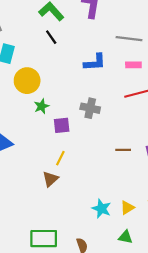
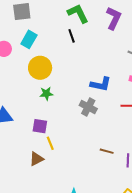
blue L-shape: (95, 62) -> (101, 84), moved
purple square: (62, 125) -> (40, 126), moved
yellow line: (60, 158) -> (50, 143), turned -64

